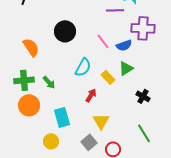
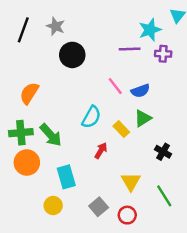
purple cross: (143, 28) -> (163, 54), moved, size x0.6
black circle: (65, 31) -> (72, 55), moved
orange semicircle: (31, 47) -> (29, 93), turned -114
green arrow: (49, 82) -> (51, 135), size x1.5
yellow triangle: (101, 121) -> (131, 182), moved

